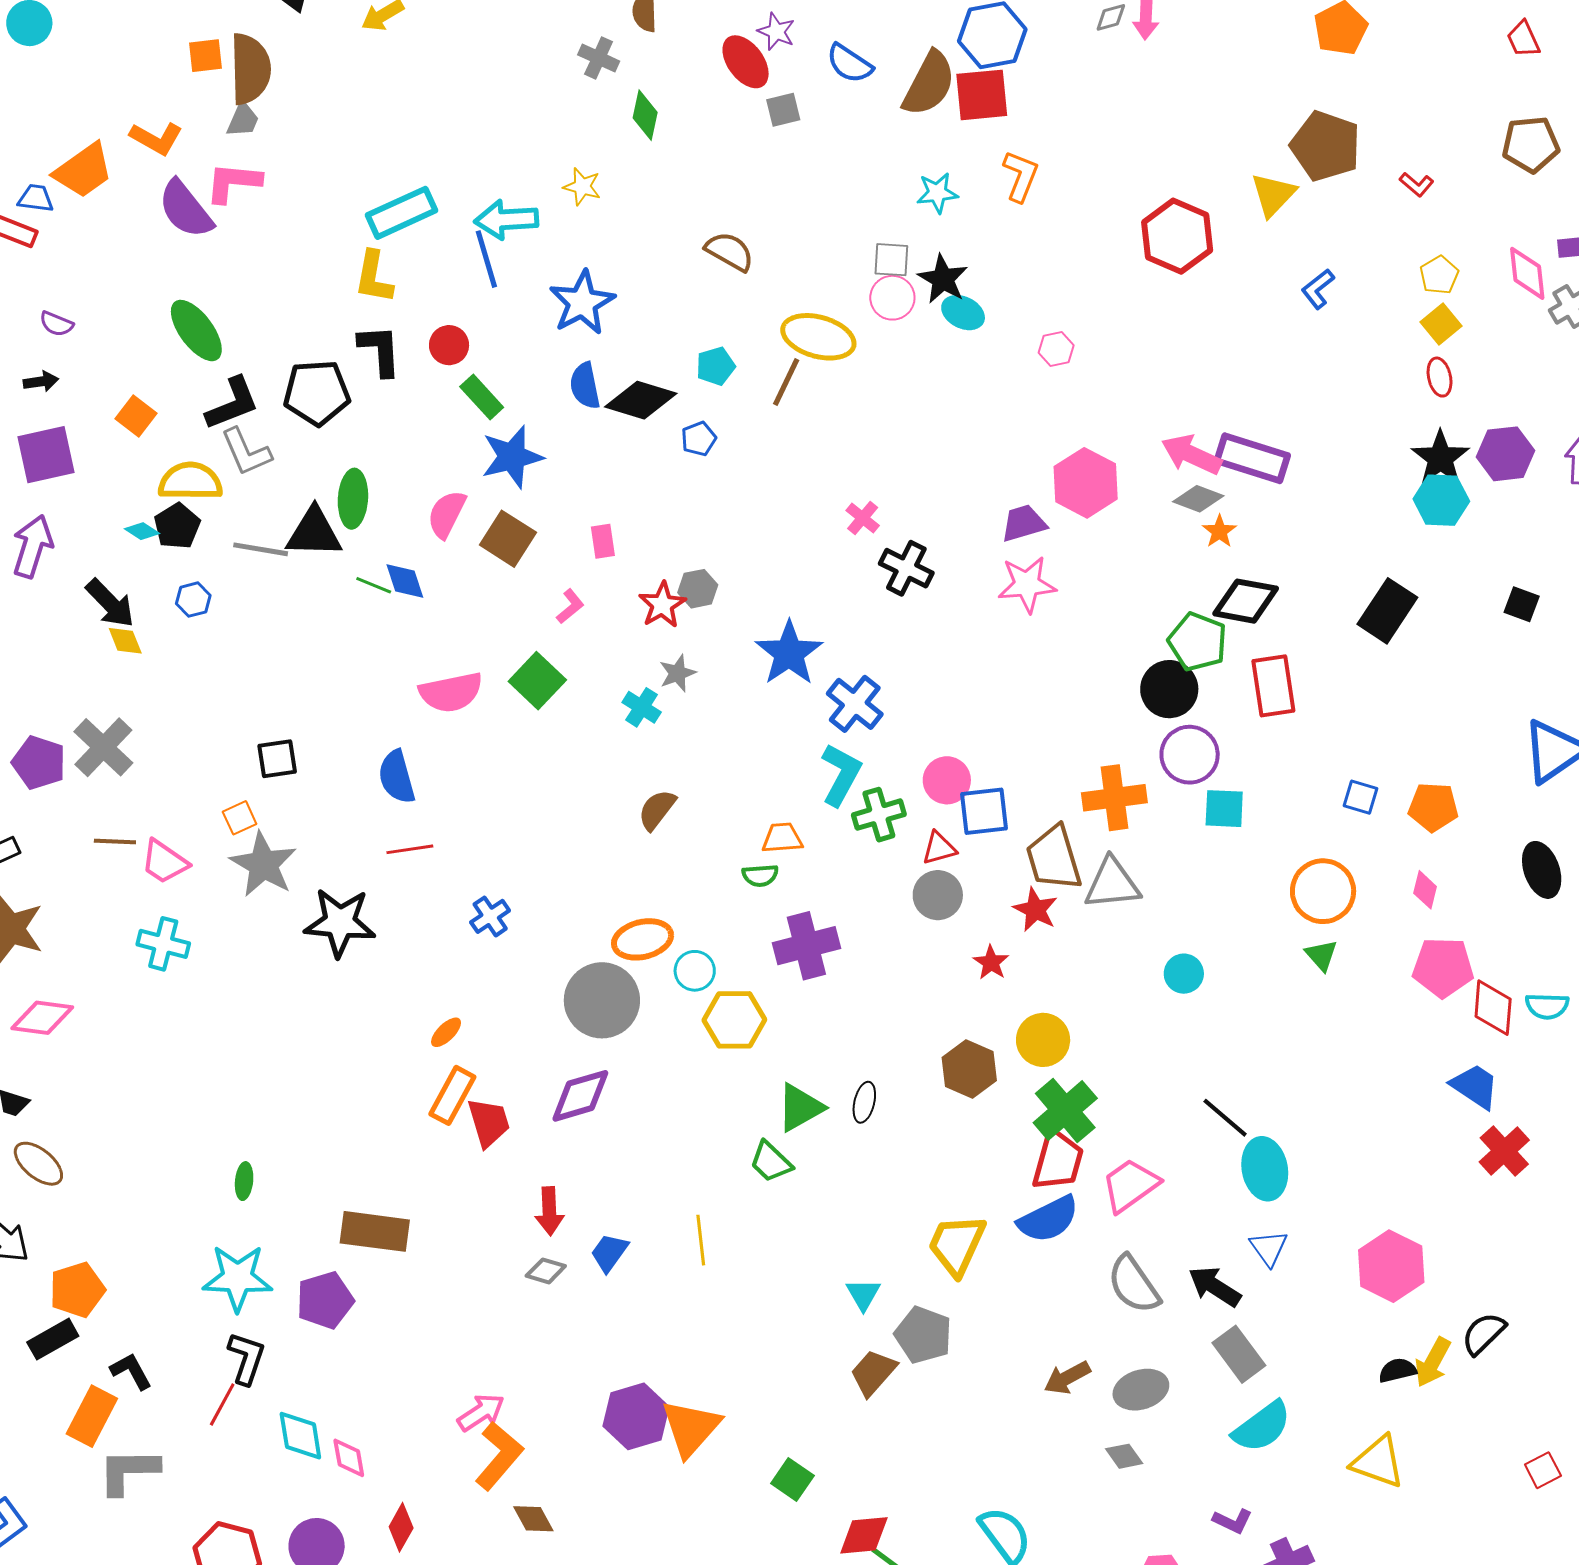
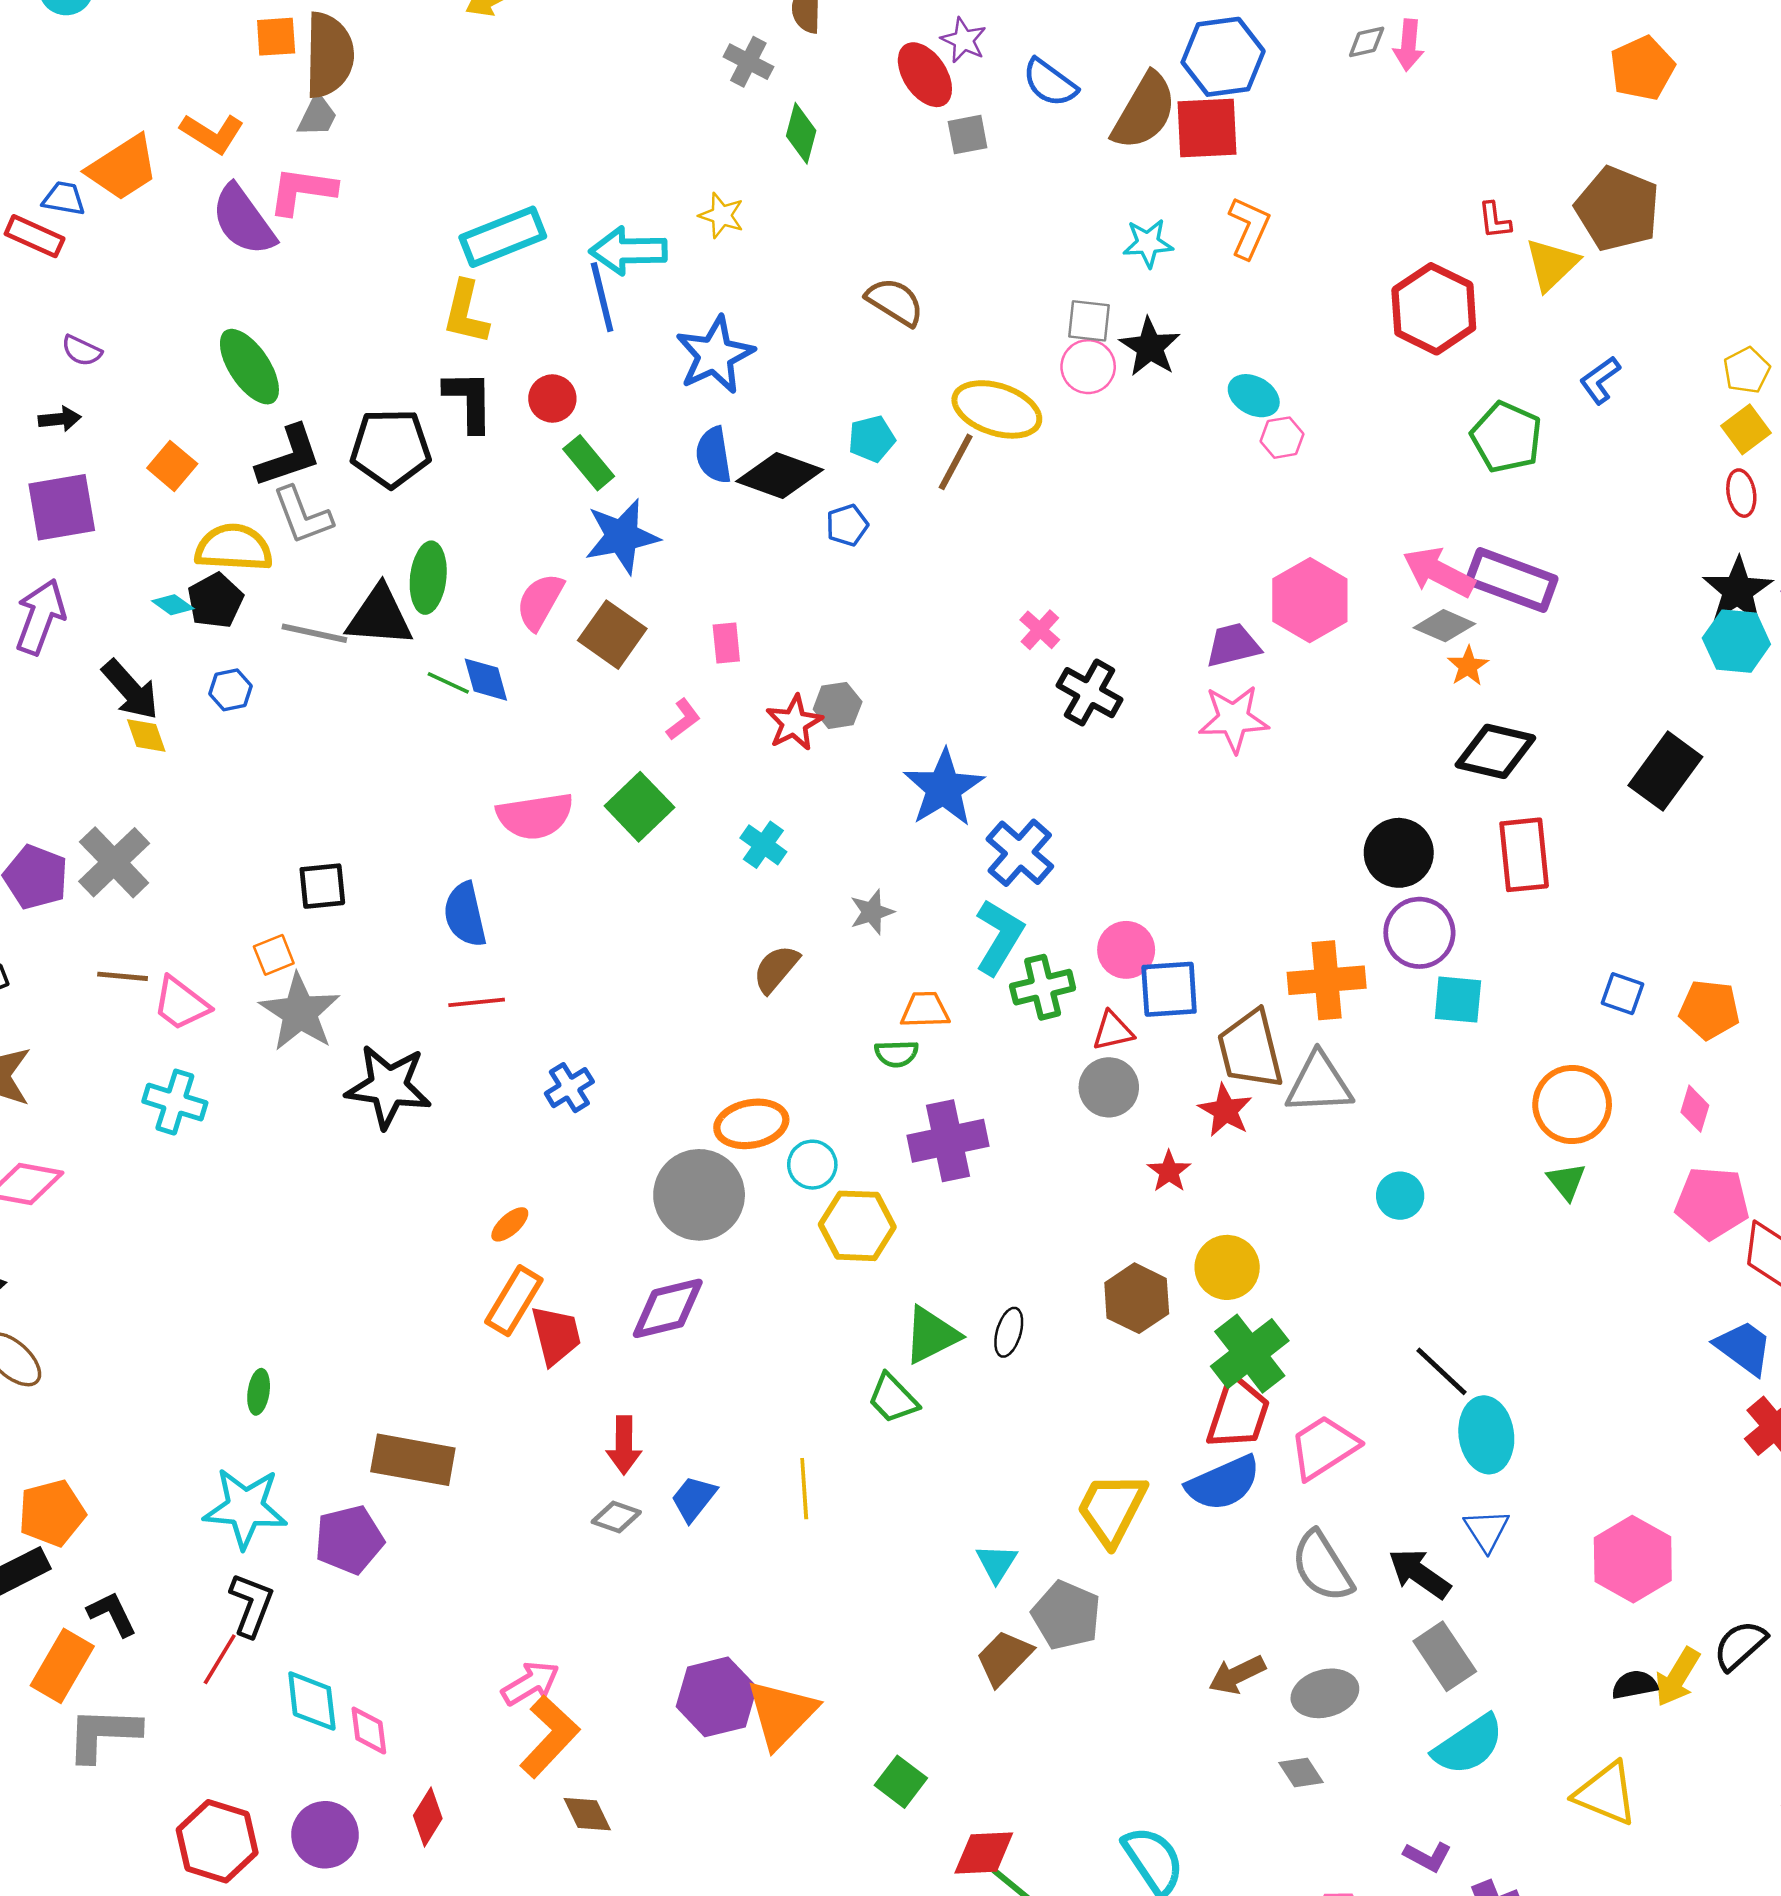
red L-shape: (1417, 184) -> (1495, 220), moved, turned 40
cyan ellipse: (963, 313) -> (1254, 396), moved
green pentagon: (1198, 642) -> (1506, 437), moved
gray star: (678, 673) -> (872, 912), moved

